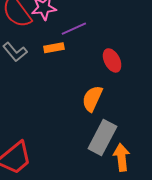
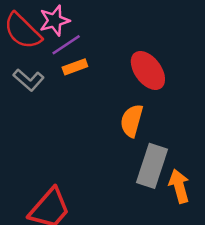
purple line: (74, 29) -> (66, 45), moved
red ellipse: (112, 60) -> (148, 70), size x1.4

